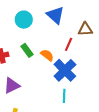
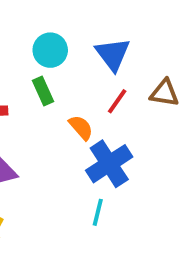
red line: (69, 44) -> (117, 101), moved
green rectangle: (27, 50) -> (43, 91), moved

